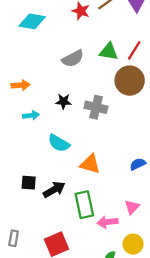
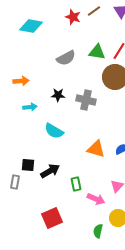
orange triangle: (90, 164) -> (96, 149), moved
green rectangle: (84, 205) -> (76, 184), size x0.6
pink arrow: (108, 222) -> (96, 199), turned -150
gray rectangle: (14, 238) -> (15, 182), moved

